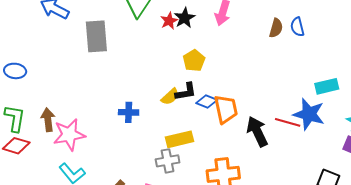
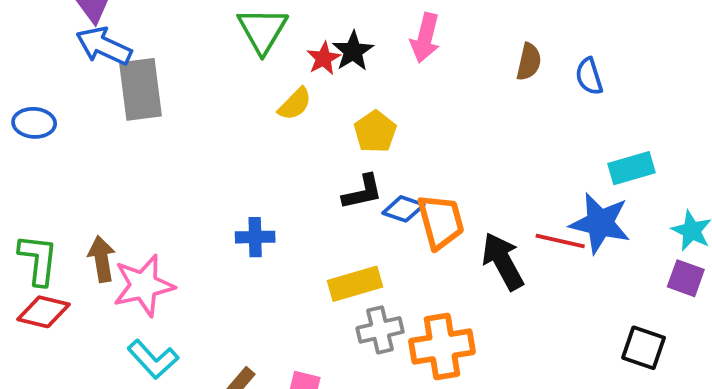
blue semicircle: (297, 27) -> (589, 76), moved
gray rectangle: (96, 36) -> (141, 89), moved
blue ellipse: (15, 71) -> (34, 123), moved
yellow semicircle: (170, 97) -> (295, 104), moved
gray cross: (168, 161) -> (380, 330), moved

